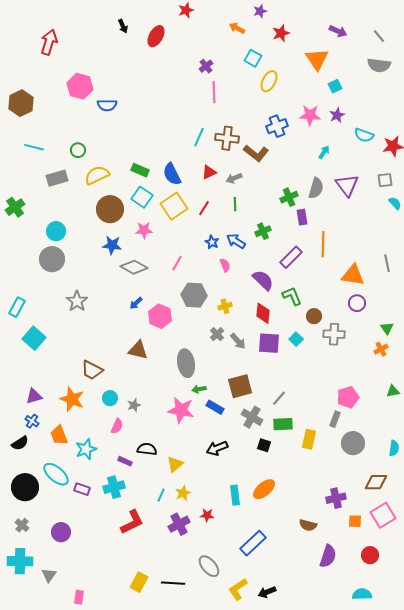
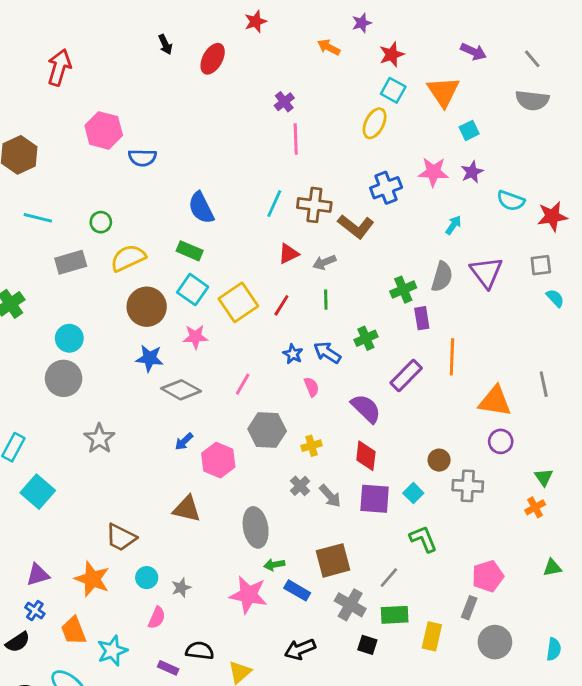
cyan square: (253, 58) -> (393, 90), moved
blue semicircle: (172, 174) -> (201, 208), moved
green L-shape: (292, 296) -> (423, 539), moved

